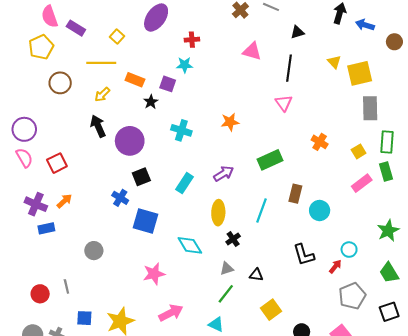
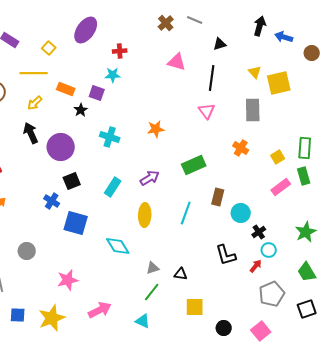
gray rectangle: (370, 108) -> (253, 110), moved
black cross: (233, 239) -> (259, 232), moved
pink star: (154, 274) -> (68, 280), moved
yellow square: (271, 310) -> (195, 307), turned 36

